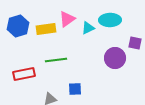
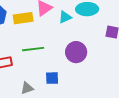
purple circle: (115, 58) -> (76, 52), moved

